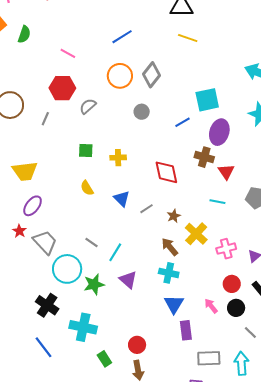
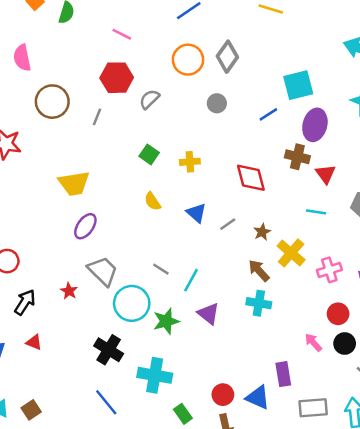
green square: (86, 150) -> (149, 154), turned 35
red star: (19, 231) -> (69, 291), moved
blue triangle: (174, 304) -> (258, 397), moved, turned -35

